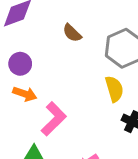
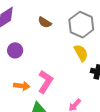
orange arrow: (25, 94) -> (22, 86), moved

